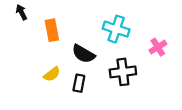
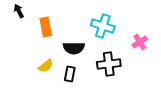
black semicircle: (83, 54) -> (74, 48), turned -30

